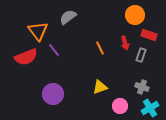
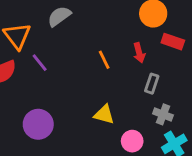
gray rectangle: (141, 55) -> (152, 84), moved
yellow triangle: (100, 87) -> (104, 114), turned 35

